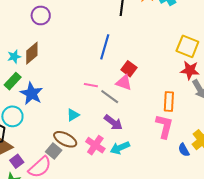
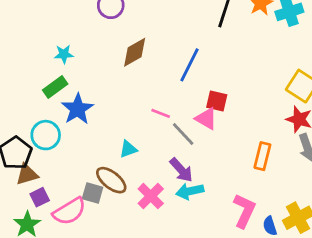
brown diamond: (32, 53) -> (135, 52), moved
red square: (129, 69) -> (217, 101), turned -35
pink L-shape: (164, 126) -> (244, 211), moved
cyan arrow: (120, 148) -> (190, 191), moved
gray square: (54, 151) -> (93, 193), turned -35

